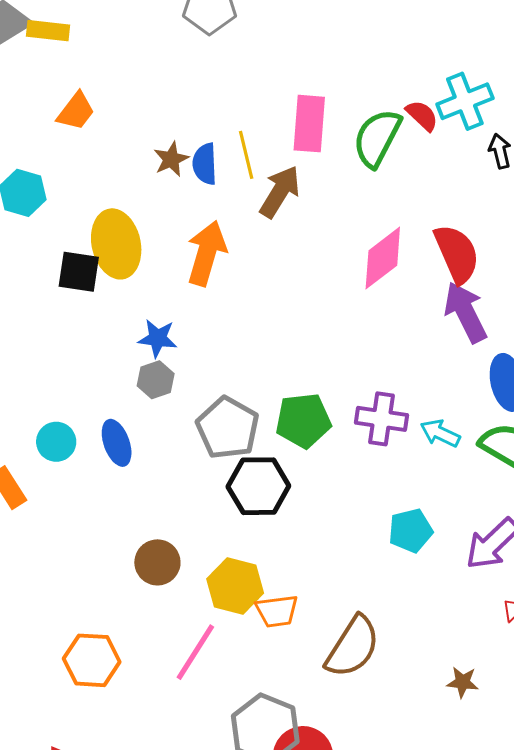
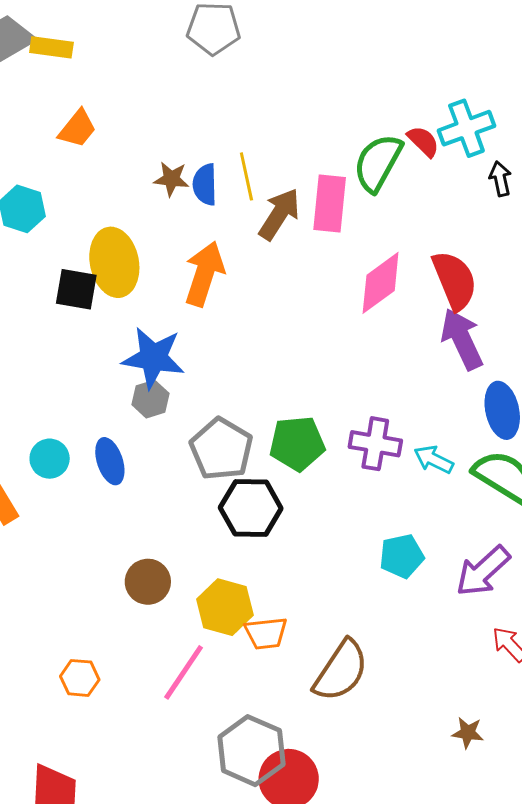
pink rectangle: (309, 124) -> (330, 203), moved
brown star: (171, 159) -> (171, 179), turned 30
blue star: (158, 338) -> (153, 358), size x1.6
orange hexagon: (92, 660) -> (80, 678), size x0.7
brown star: (463, 682) -> (468, 733), moved

